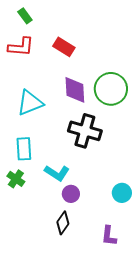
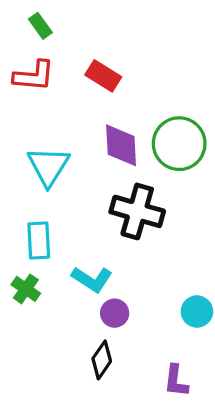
cyan triangle: (30, 103) -> (48, 166), turned -36

